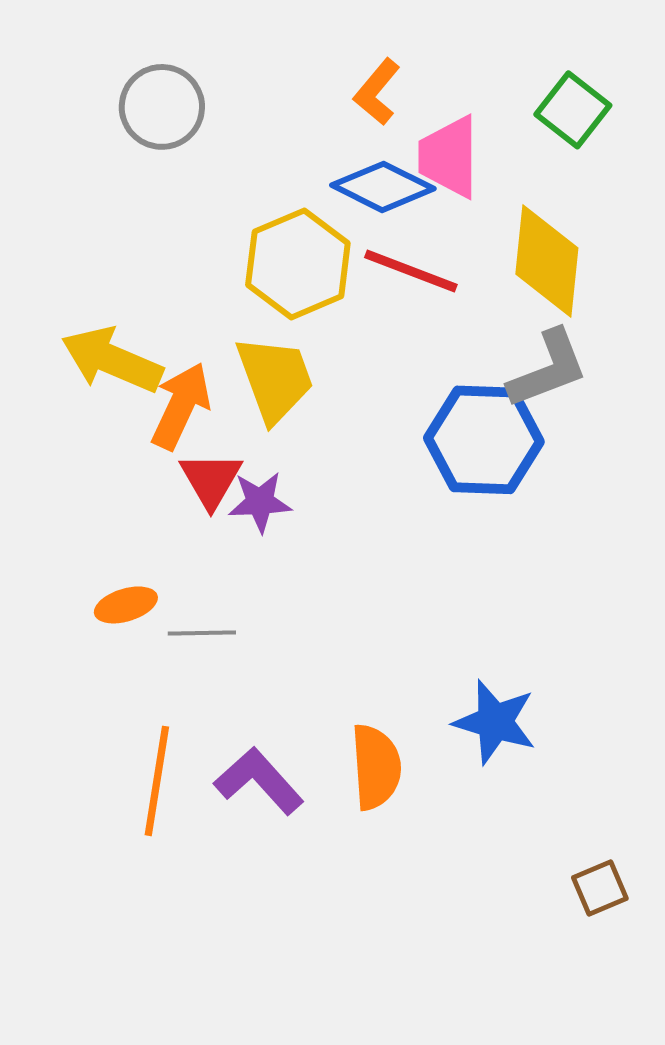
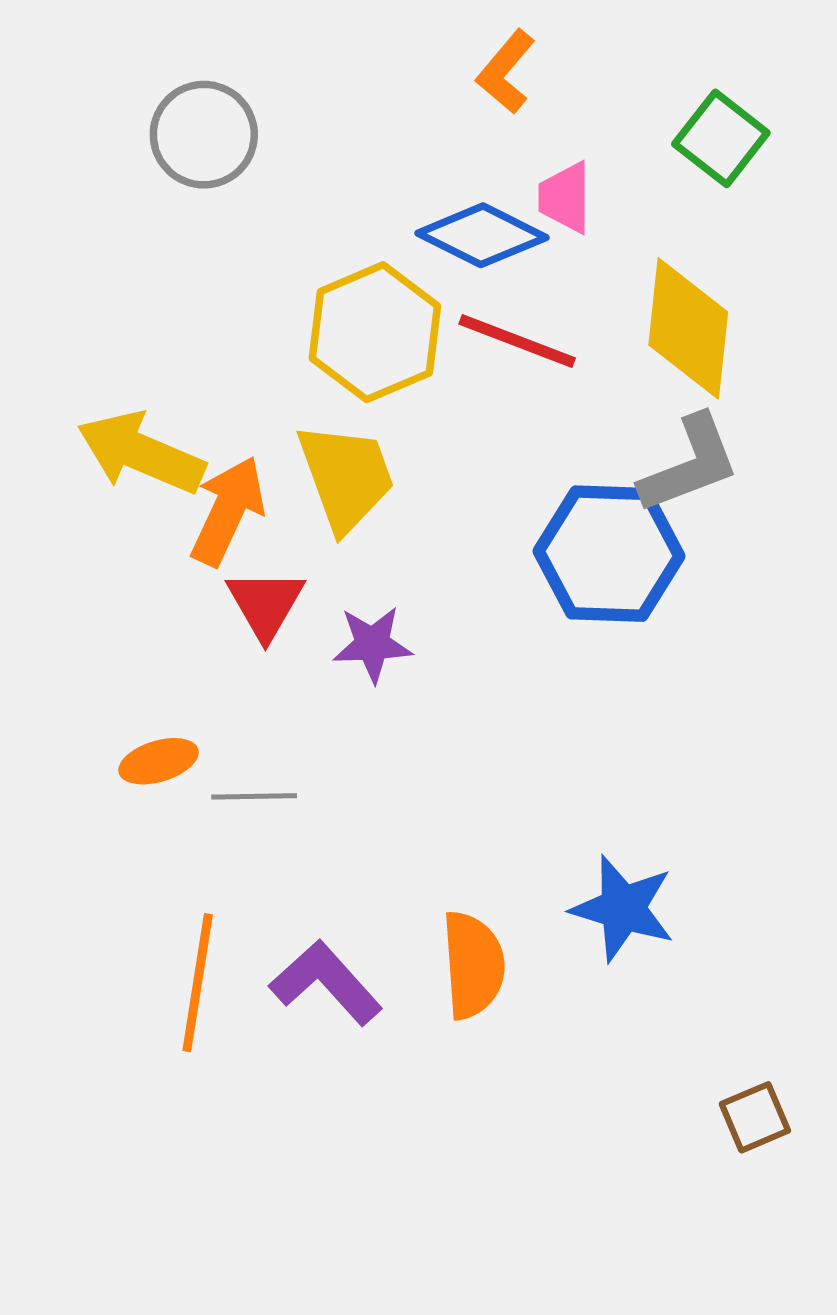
orange L-shape: (377, 92) -> (506, 72), moved
pink trapezoid: (449, 157) -> (565, 198), size x0.7
purple star: (260, 502) -> (372, 644), moved

